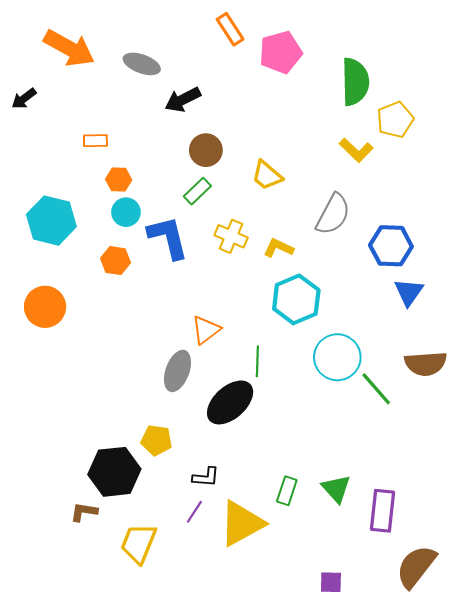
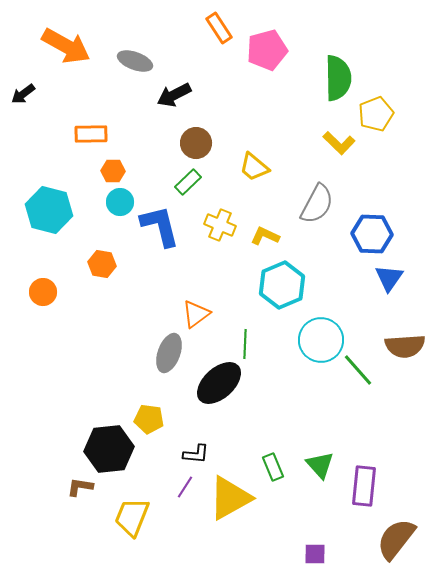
orange rectangle: (95, 141) -> (91, 134), size x1.4
orange hexagon: (115, 261) -> (102, 264), moved
orange circle: (45, 307) -> (43, 292), size x0.7
green rectangle: (287, 491) -> (273, 467), turned -40

